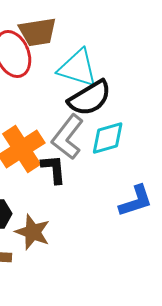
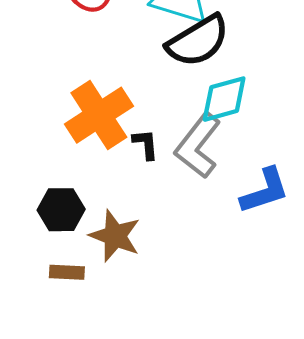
gray L-shape: (68, 137) -> (198, 146), moved
black L-shape: (54, 169) -> (146, 144), size x0.7

